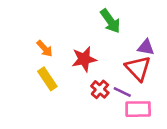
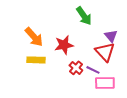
purple triangle: (146, 47) -> (111, 36), turned 40
orange arrow: (45, 49) -> (34, 37), size x1.5
yellow rectangle: (47, 79) -> (36, 60), turned -54

